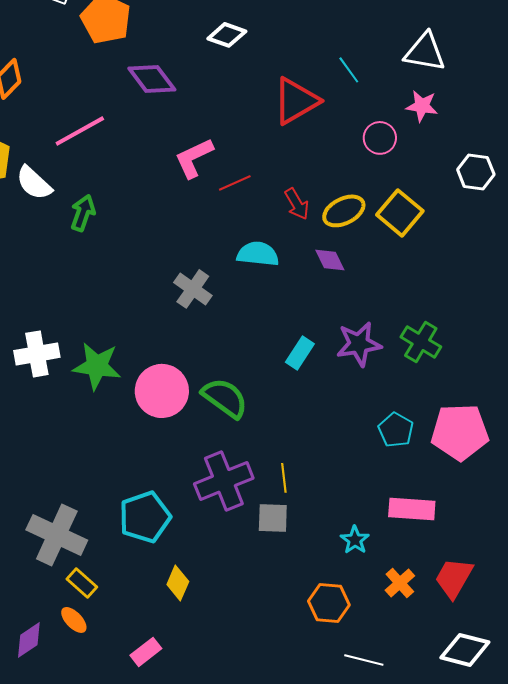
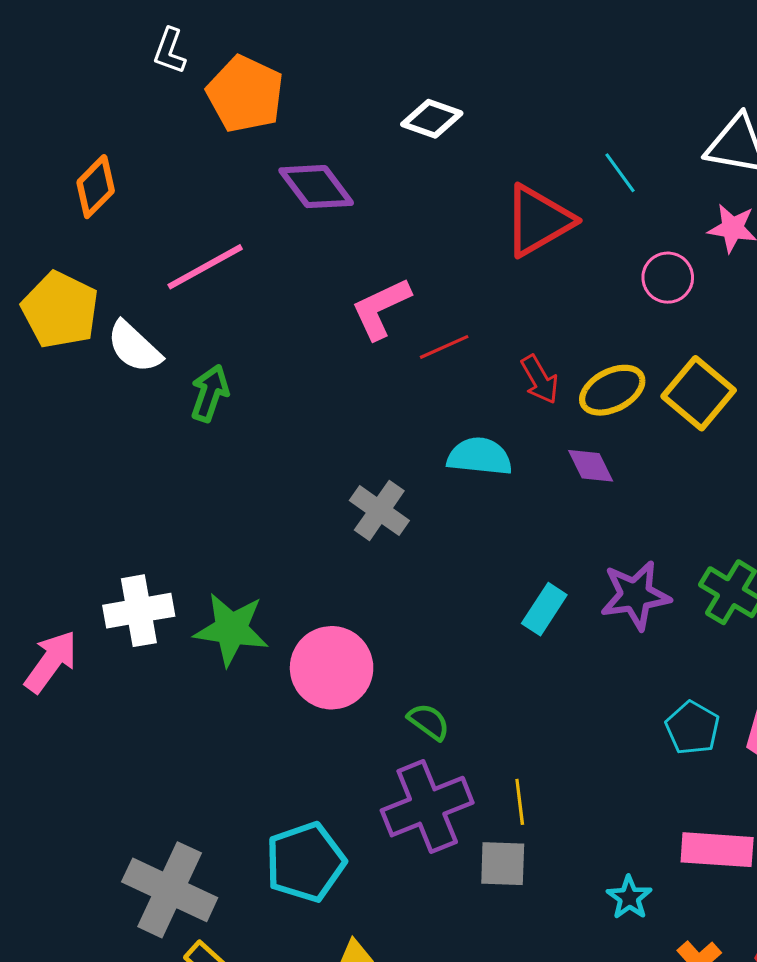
green semicircle: (225, 398) -> (429, 722), moved, size x0.6

